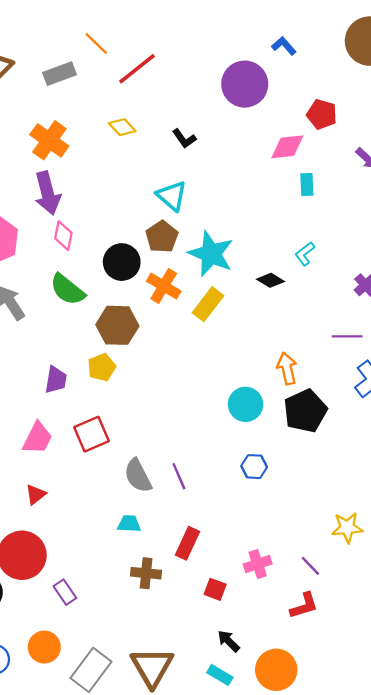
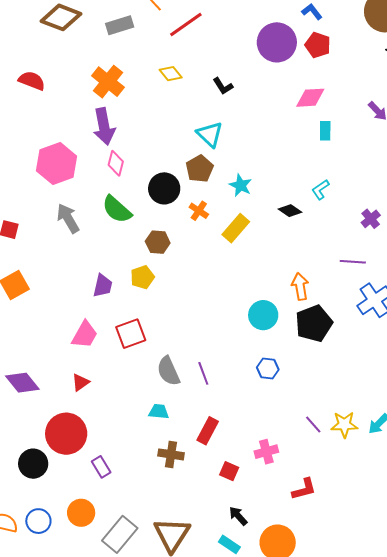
red pentagon: (322, 114) -> (318, 45), moved
cyan star: (211, 254) -> (241, 185), size x0.6
orange cross: (164, 286) -> (199, 211), size x0.7
brown hexagon: (117, 325) -> (158, 242), size x0.7
purple line: (310, 566) -> (313, 425), moved

